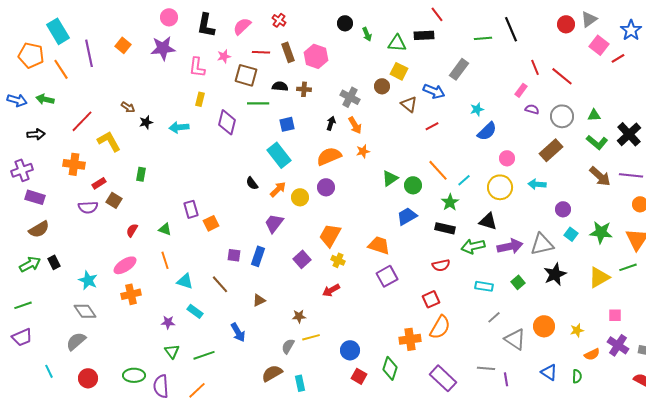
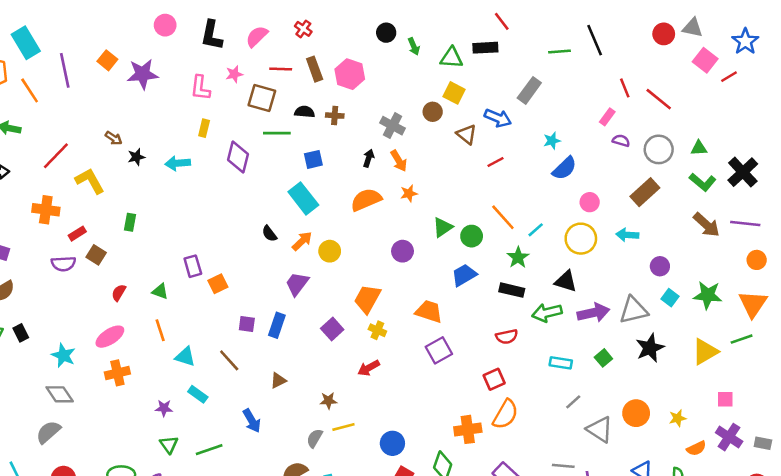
gray triangle: (589, 19) -> (693, 28), turned 48
purple star: (163, 48) -> (143, 74), moved
purple circle: (326, 187) -> (403, 251), moved

